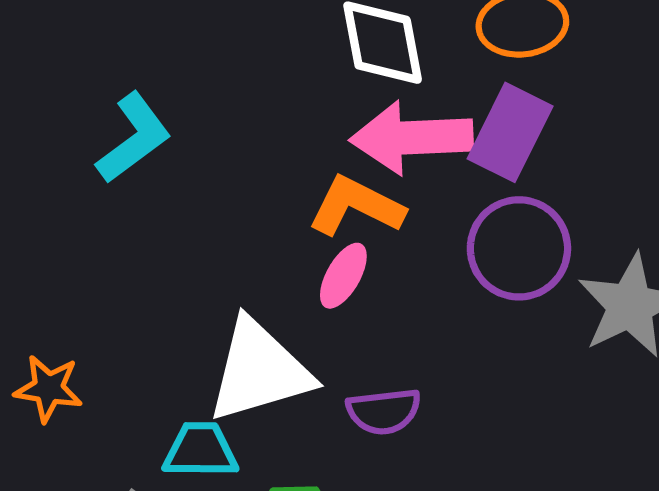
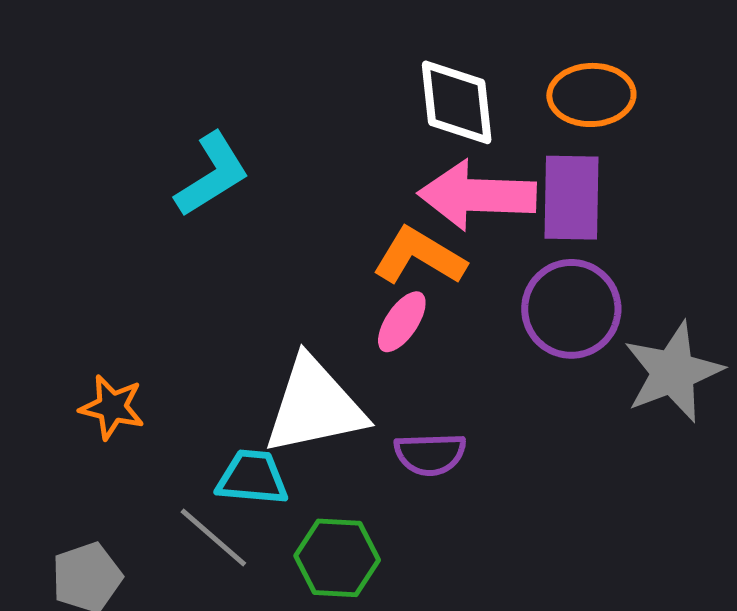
purple rectangle: (510, 132) -> (572, 198), turned -30

